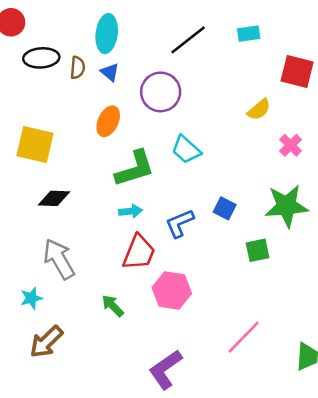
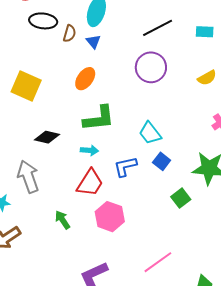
purple circle: (161, 92) -> (151, 67), moved
yellow semicircle: (259, 110) -> (207, 78), moved
cyan trapezoid: (186, 150) -> (150, 133), moved
black diamond: (54, 198) -> (47, 137), moved
green square: (258, 250) -> (181, 198), turned -36

